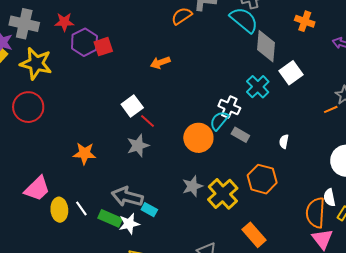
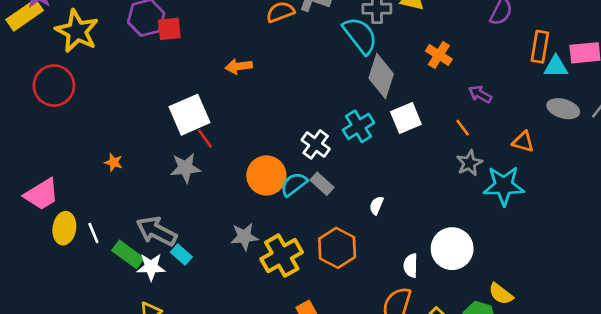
white square: (132, 106) -> (189, 115), size x1.4
orange line: (331, 109) -> (463, 128), moved, turned 64
cyan semicircle: (219, 121) -> (294, 184), moved
orange star: (85, 153) -> (114, 162), size x0.6
white semicircle: (329, 198) -> (411, 266), moved

